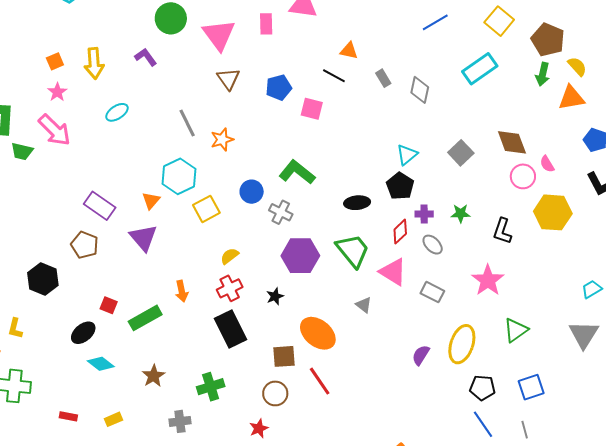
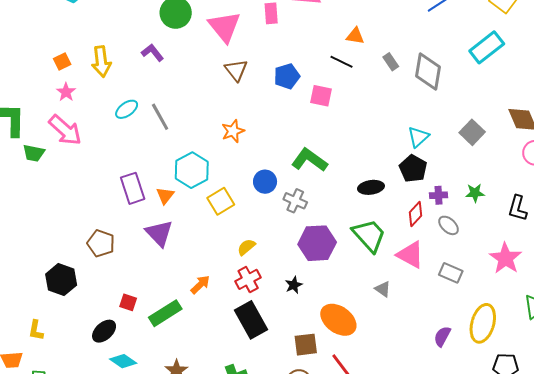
gray diamond: (420, 90) -> (428, 72), size x1.4
gray line: (187, 123) -> (160, 117), moved
purple rectangle: (100, 206) -> (133, 188), moved, turned 40
orange arrow: (182, 291) -> (200, 285), turned -120

